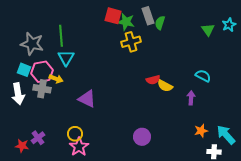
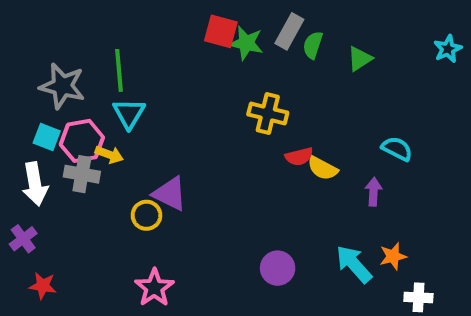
gray rectangle: (148, 16) -> (289, 31), turned 48
green triangle: (208, 30) -> (360, 59), moved, turned 32
yellow cross: (131, 42) -> (268, 114), moved, turned 30
yellow circle: (75, 134) -> (146, 215), moved
cyan arrow: (226, 135) -> (354, 264), moved
purple cross: (38, 138) -> (23, 239), moved

